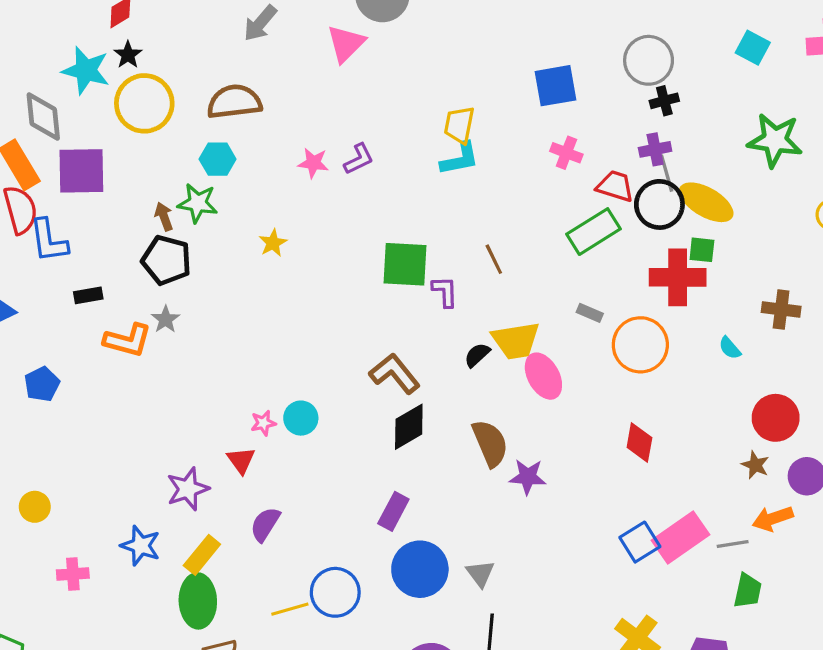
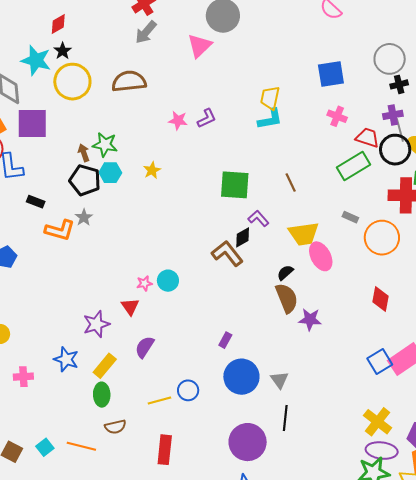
cyan hexagon: (218, 159) -> (110, 173), moved
purple L-shape: (445, 292) -> (258, 218), moved, turned -40
black rectangle: (88, 295) -> (36, 202), turned 30
black semicircle: (477, 355) -> (285, 273), moved
black diamond: (409, 427) -> (243, 237), moved, size x0.7
purple rectangle: (393, 511) -> (225, 340), size x0.7
blue circle: (335, 592) -> (188, 390), size x0.7
green ellipse: (198, 601) -> (102, 395), size x0.7

